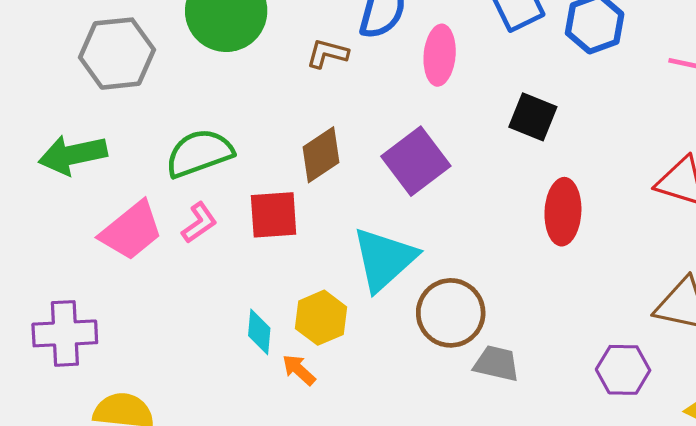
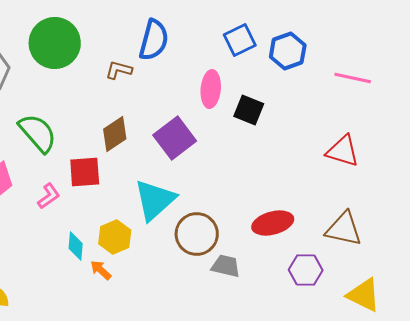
pink ellipse: (440, 55) -> (211, 89), moved
green semicircle: (199, 153) -> (38, 133), turned 69
red ellipse: (563, 212) -> (273, 223), moved, turned 72
pink L-shape: (199, 223) -> (49, 196), moved

